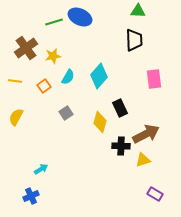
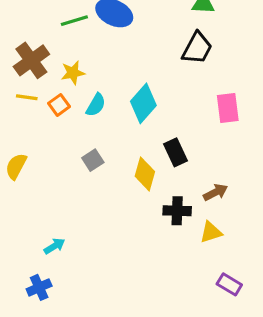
black trapezoid: (134, 40) -> (197, 48), turned 30
yellow line: (15, 81) -> (27, 97), moved
orange square: (44, 86) -> (59, 105), moved
brown arrow: (146, 134) -> (215, 192), size x0.6

